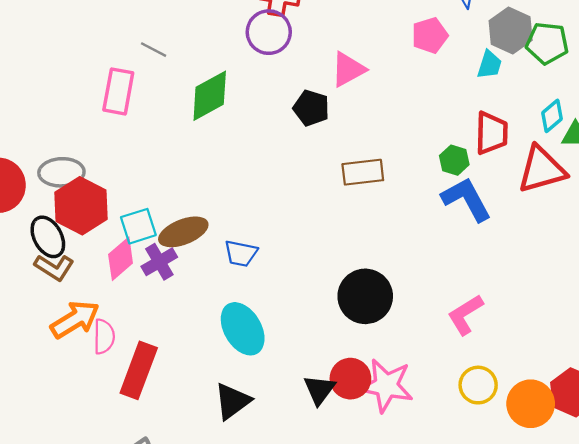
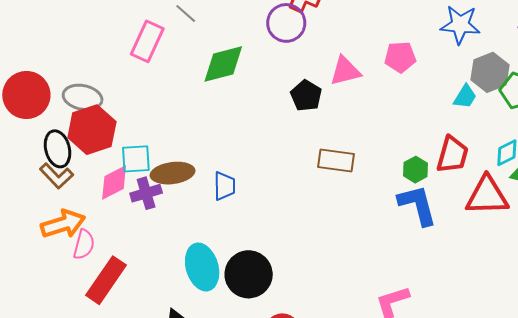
pink pentagon: (430, 35) -> (400, 57), moved
blue trapezoid: (241, 253) -> (224, 186), moved, turned -116
black circle: (365, 296) -> (249, 274), moved

